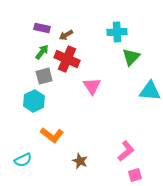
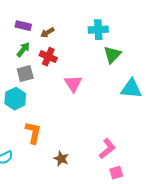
red cross: (67, 59) -> (48, 57), size x0.7
orange L-shape: (52, 135) -> (33, 133), turned -115

